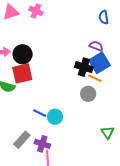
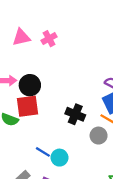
pink cross: (36, 11) -> (49, 39), turned 32
black cross: (84, 67) -> (75, 114), moved

